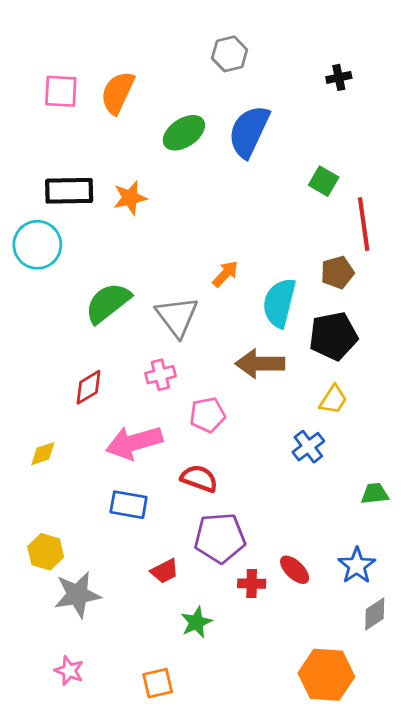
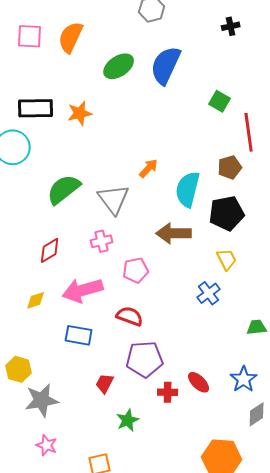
yellow trapezoid: (333, 400) -> (227, 259), turned -60
yellow diamond: (43, 454) -> (36, 300), moved
red trapezoid: (165, 571) -> (105, 383), turned 145
pink star: (69, 671) -> (47, 445), moved

